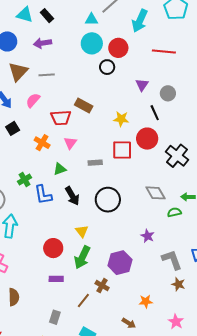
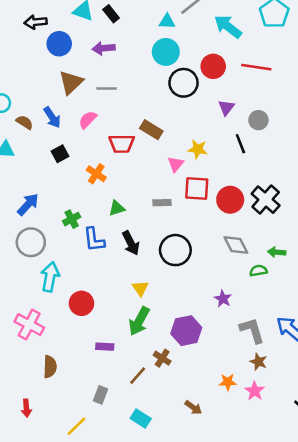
cyan arrow: (140, 21) -> (228, 27), turned 100
red circle: (118, 48) -> (213, 66), moved
black circle: (107, 67) -> (184, 83), size x1.5
red circle: (147, 139) -> (230, 200), moved
pink triangle: (70, 143) -> (176, 164), moved
red circle: (53, 248) -> (81, 303), moved
orange star: (146, 301) -> (228, 382), moved
pink star: (176, 322) -> (255, 391), moved

